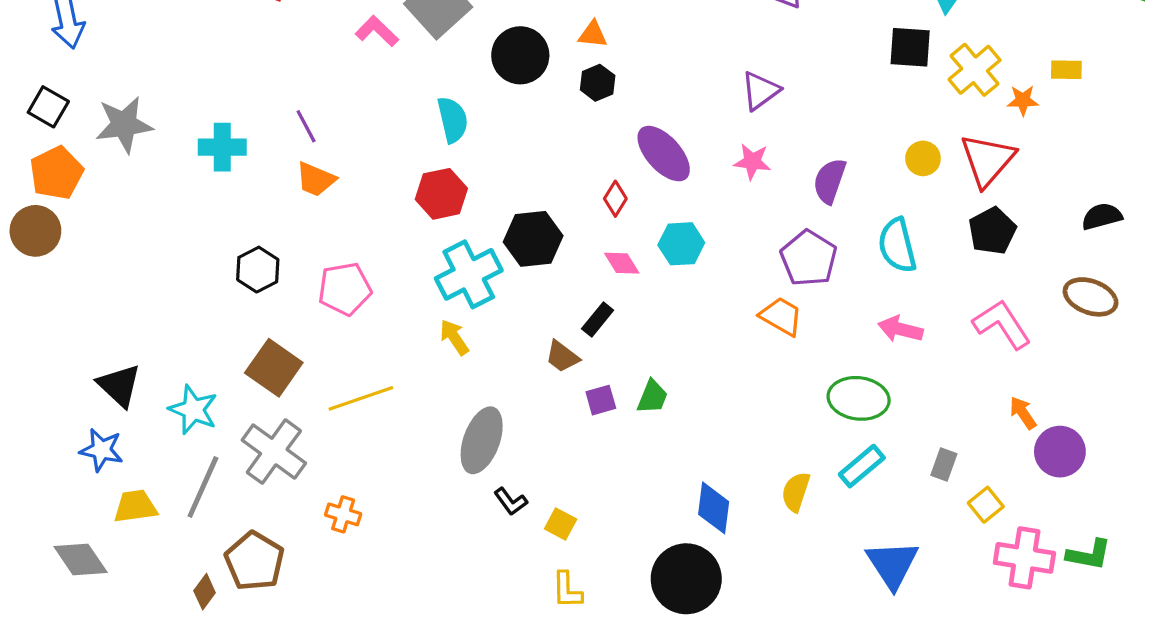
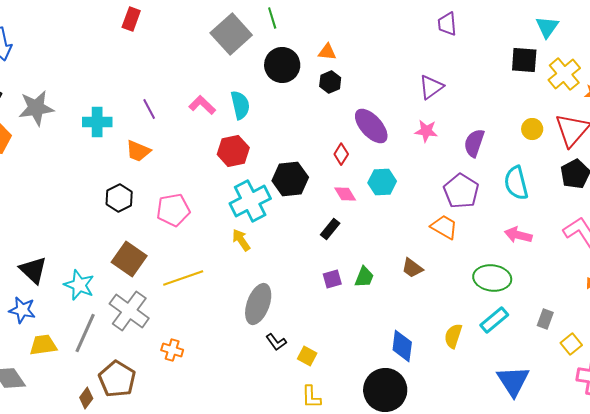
pink L-shape: (377, 31) -> (202, 105), moved
orange trapezoid: (316, 179) -> (138, 151), moved
brown trapezoid: (562, 357) -> (412, 268), moved

